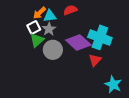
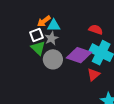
red semicircle: (70, 10) -> (96, 30), moved, turned 32
green triangle: (37, 40) -> (38, 48), turned -42
purple diamond: (78, 42) -> (79, 55), turned -30

